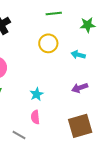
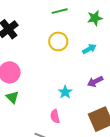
cyan arrow: (78, 55) -> (89, 49), turned 144
cyan star: (37, 94) -> (65, 92), moved

